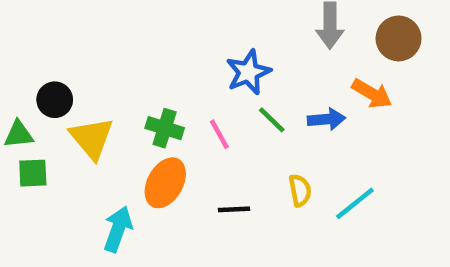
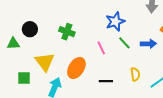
green cross: (165, 128) -> (67, 32), moved
yellow triangle: (92, 138) -> (45, 62), moved
green square: (33, 173) -> (24, 78), moved

